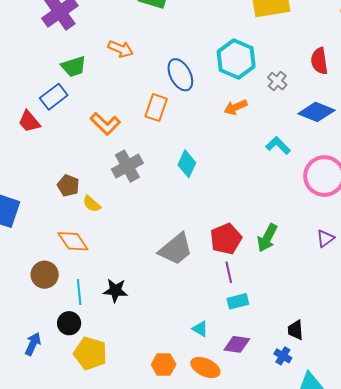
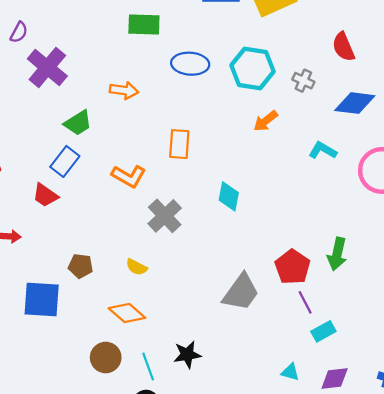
blue ellipse: (180, 75) -> (190, 64), moved, turned -44
brown pentagon: (68, 186) -> (81, 266), moved

